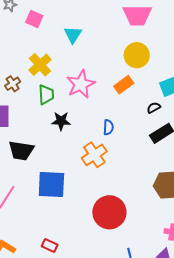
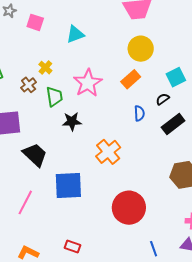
cyan triangle: (73, 35) -> (75, 34), turned 42
yellow cross: (40, 65) -> (45, 68), size x0.6
brown cross: (13, 84) -> (29, 85), moved
blue semicircle: (108, 127) -> (139, 113), moved
black trapezoid: (21, 150) -> (35, 155), turned -140

